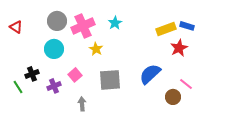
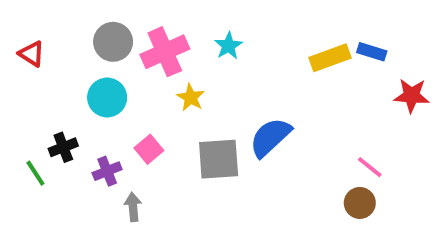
red star: (179, 48) -> (412, 96), moved, turned 30
blue semicircle: (150, 74) -> (270, 137), moved
brown circle: (173, 97) -> (360, 203), moved
gray arrow: (82, 104) -> (133, 207), moved

